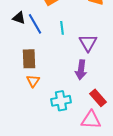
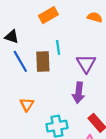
blue line: (35, 24) -> (20, 61), moved
brown rectangle: (29, 59) -> (43, 61), moved

